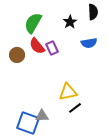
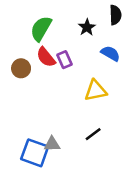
blue semicircle: (89, 43) -> (110, 53), turned -140
yellow triangle: (68, 92) -> (96, 91), moved

